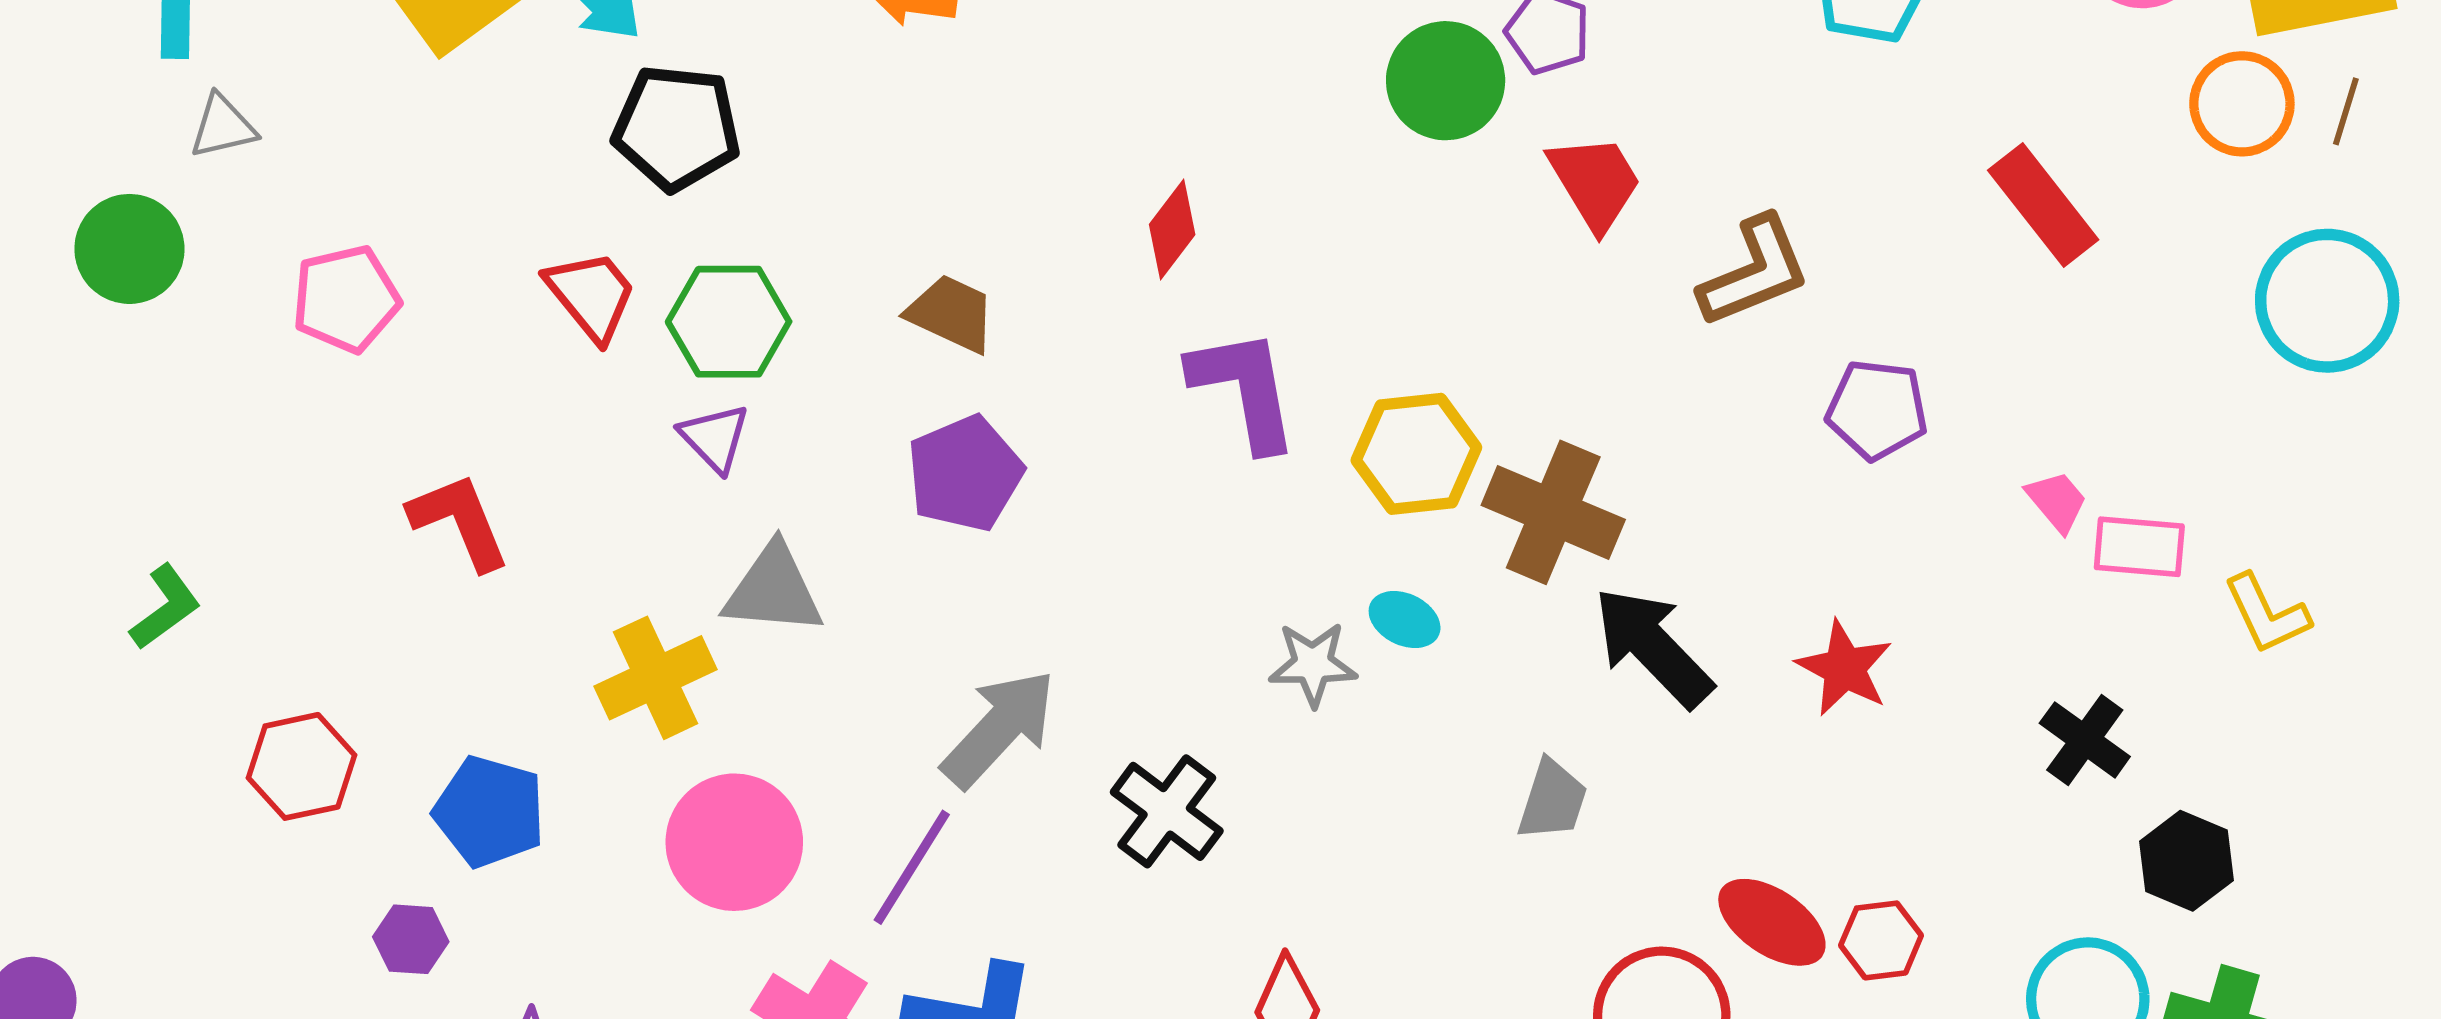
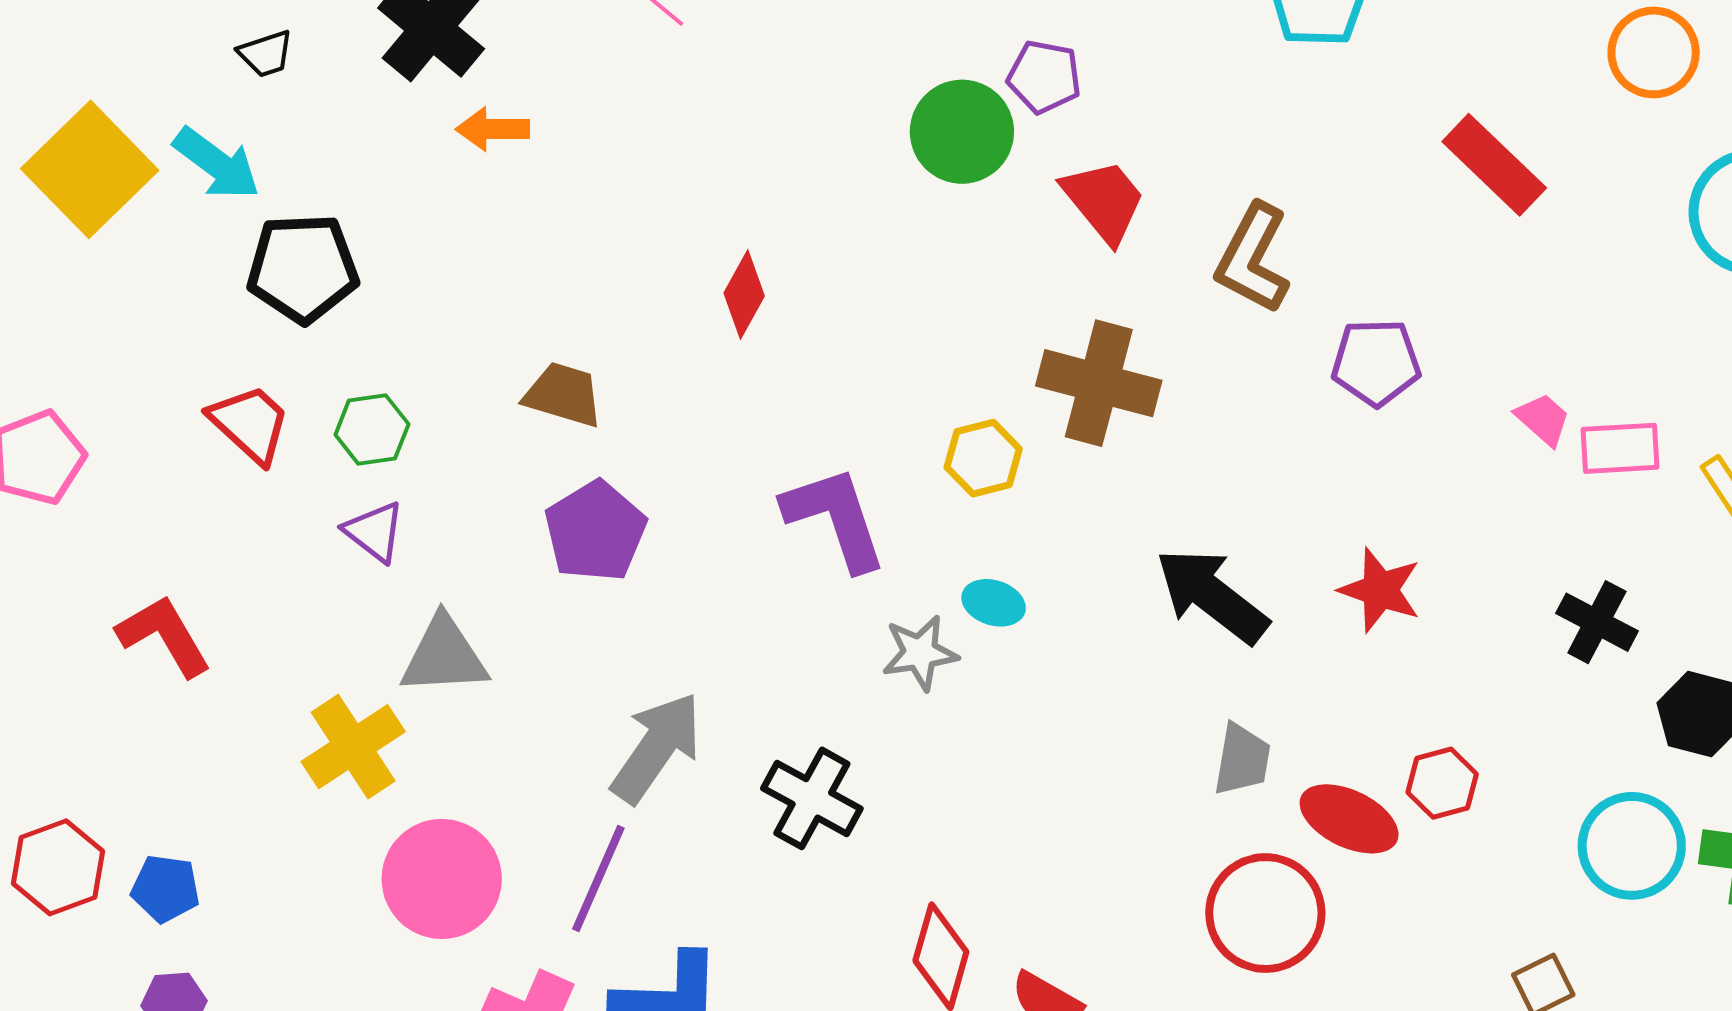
brown L-shape: (1754, 272) -> (1253, 258), turned 148
green hexagon: (729, 322) -> (372, 429), size x0.7
purple L-shape: (1244, 389) -> (835, 518), moved
yellow hexagon: (1416, 454) -> (983, 458), size x0.7
brown cross: (1553, 512) -> (1099, 383), moved
gray trapezoid: (1552, 800) -> (1242, 760), moved
blue pentagon: (489, 812) -> (165, 889), moved, size x0.7
red hexagon: (1881, 940) -> (1442, 783), moved

